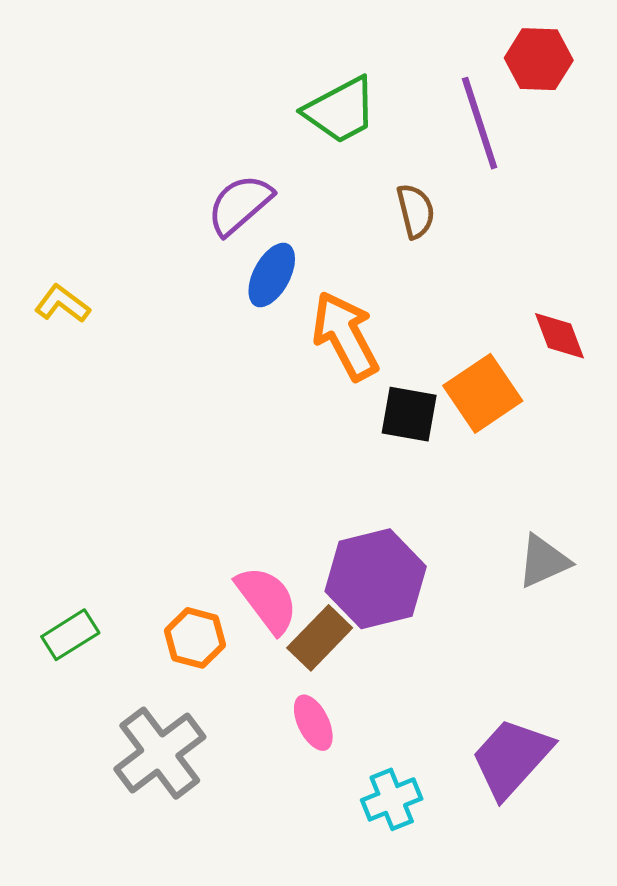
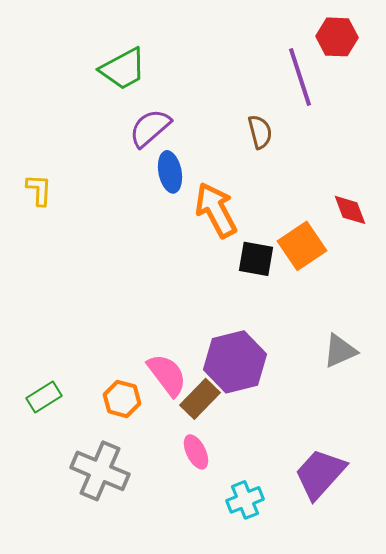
green trapezoid: (340, 110) -> (123, 69), moved
blue ellipse: (272, 275) -> (170, 172), turned -39
yellow L-shape: (62, 304) -> (39, 190), turned 56
gray cross: (160, 753) -> (100, 471), turned -30

